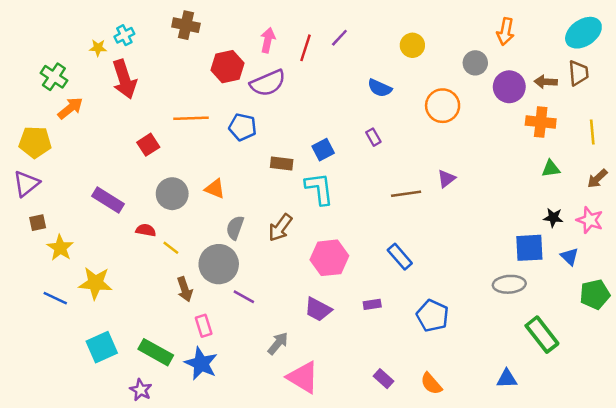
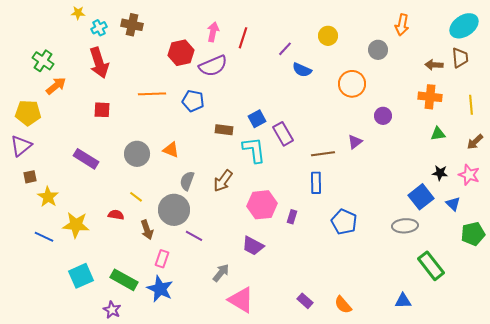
brown cross: (186, 25) -> (132, 25), moved
purple line: (339, 38) -> (285, 49), moved
yellow star: (98, 48) -> (78, 13), moved
purple circle: (509, 87) -> (383, 116), moved, size x0.7
purple rectangle: (373, 137) -> (283, 134), moved, size x1.6
red square: (148, 145) -> (102, 110), moved, turned 36
red semicircle: (146, 230) -> (116, 215), moved
blue square: (529, 248) -> (421, 197), turned -35
blue rectangle: (400, 257) -> (316, 183), moved, turned 40
purple rectangle: (372, 304) -> (292, 217), moved, turned -64
blue pentagon: (433, 316) -> (344, 222), moved
pink rectangle: (204, 326) -> (162, 259), turned 36

